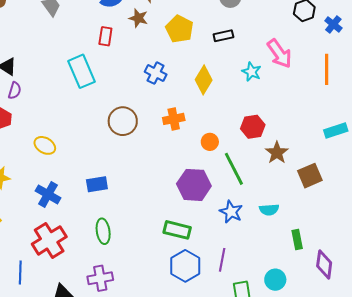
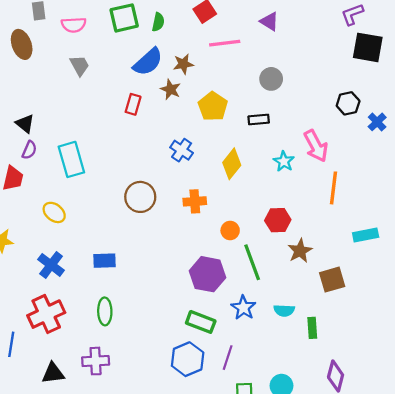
orange line: (327, 69) -> (333, 188), moved
cyan rectangle: (82, 71) -> (71, 159), moved
green rectangle: (177, 230) -> (201, 322), moved
green rectangle: (297, 240) -> (312, 328), moved

